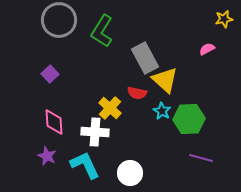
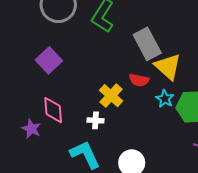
purple square: (50, 74) -> (49, 60), size x1.4
white cross: (95, 132) -> (96, 120), size x0.6
purple star: (47, 156) -> (31, 129), moved

